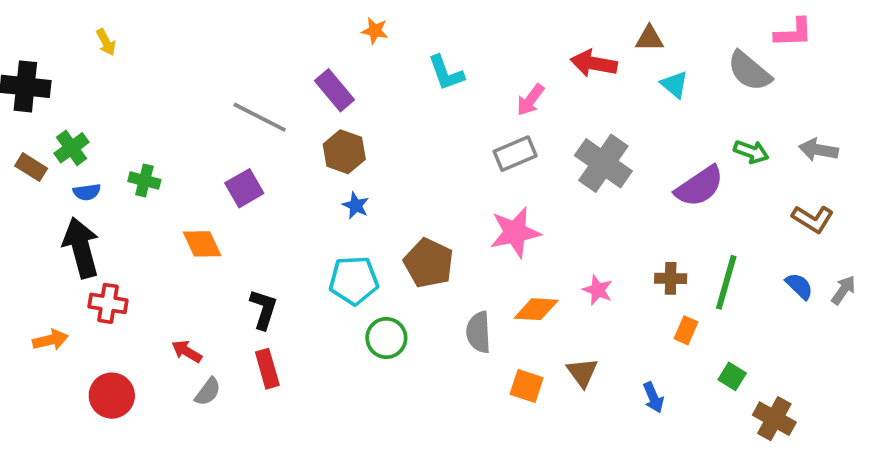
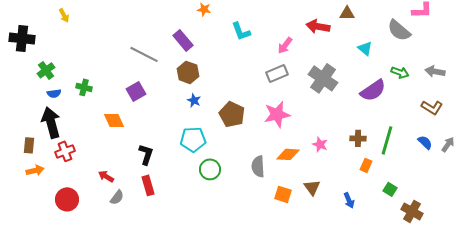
cyan triangle: (674, 84) -> (365, 48), moved
brown rectangle: (31, 167) -> (29, 145), moved, turned 63
brown pentagon: (429, 263) -> (232, 114), moved
red cross: (108, 303) -> (65, 151), turned -30

